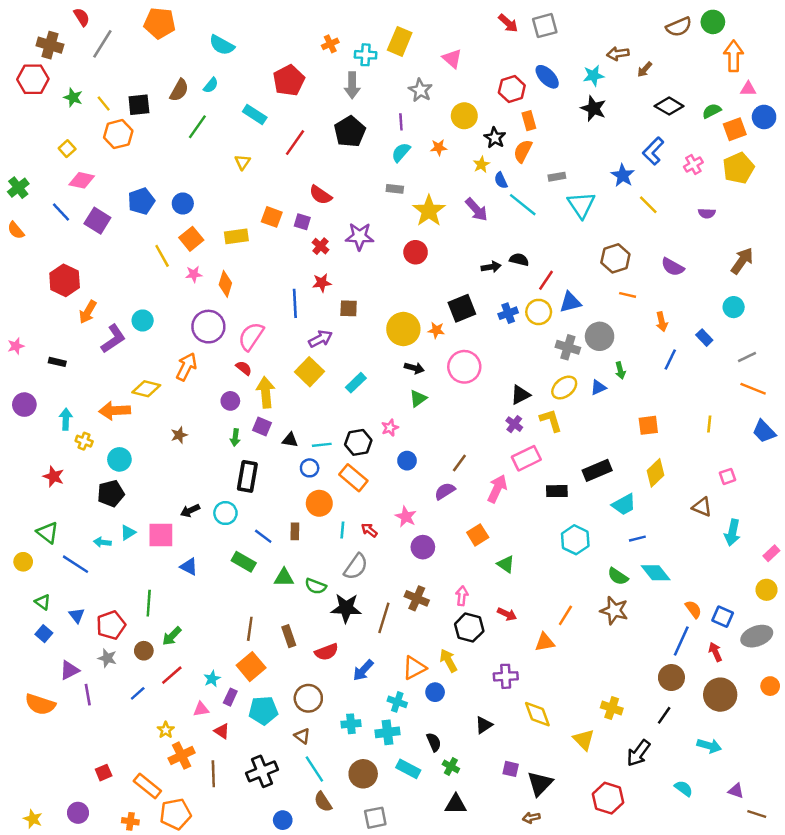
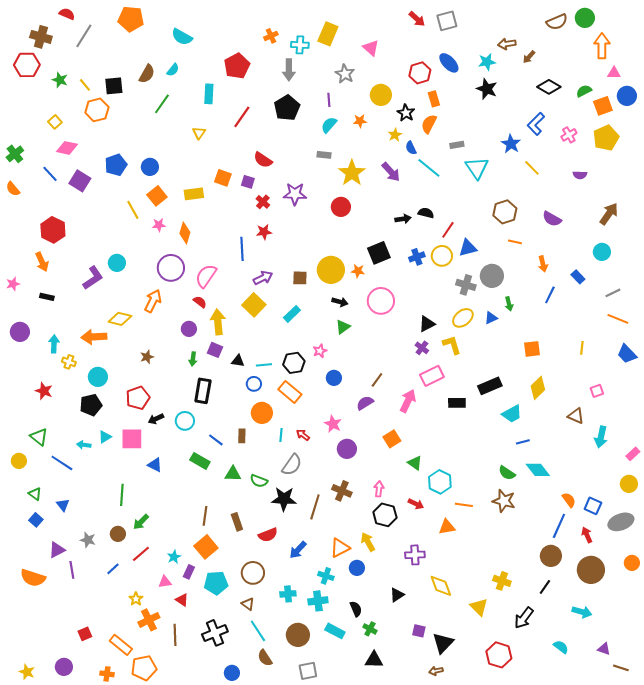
red semicircle: (82, 17) -> (67, 14), turned -35
cyan rectangle: (255, 115) -> (209, 94), turned 60
brown square: (349, 308) -> (300, 278), moved
orange arrow: (88, 312) -> (42, 262), moved, turned -54
cyan hexagon: (575, 540) -> (440, 482), moved
orange line: (565, 615) -> (464, 505), turned 66
red pentagon: (111, 625) -> (138, 398), moved

